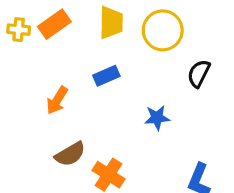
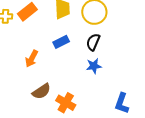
black semicircle: (199, 74) -> (93, 42), moved

